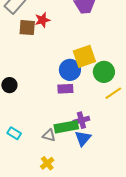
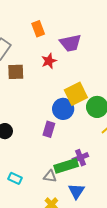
red star: (42, 20) -> (49, 61), moved
purple rectangle: (65, 89) -> (49, 129), moved, turned -63
blue triangle: (83, 138) -> (76, 191), moved

